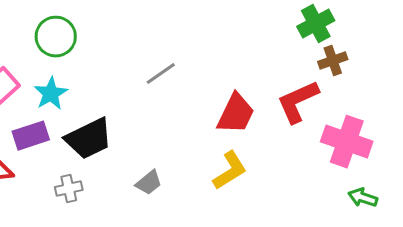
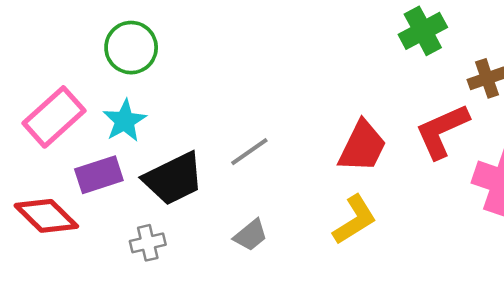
green cross: (316, 24) -> (423, 31), moved
gray line: (161, 74) -> (249, 152), moved

